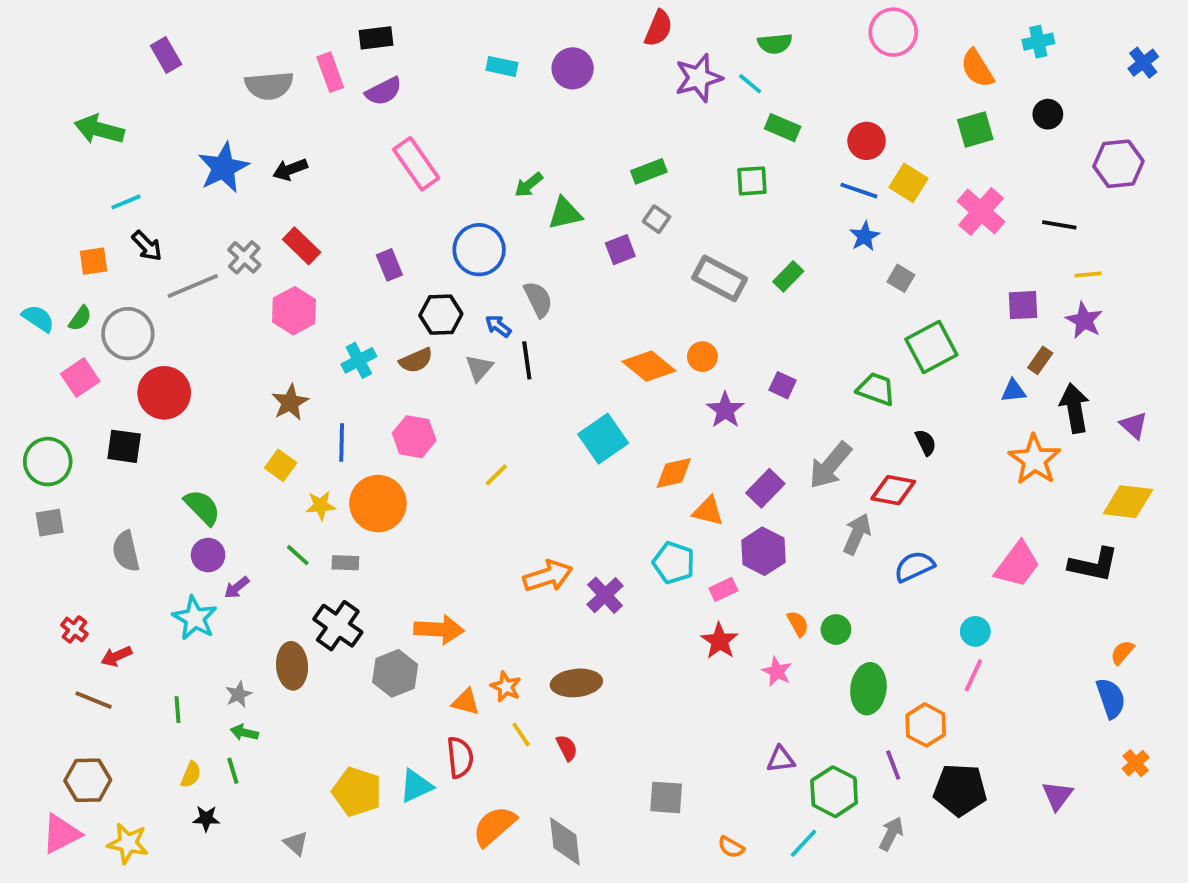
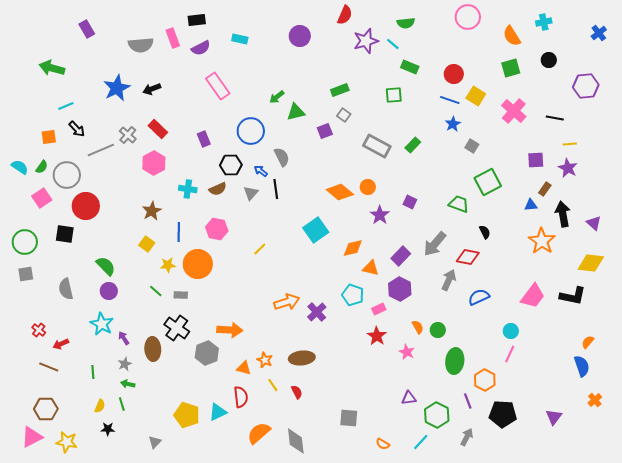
cyan rectangle: (502, 66) -> (240, 39), moved
cyan cross: (359, 360) -> (188, 189), turned 36
purple arrow: (237, 588) -> (124, 338), moved, turned 96
gray triangle: (296, 843) -> (155, 442), turned 32

